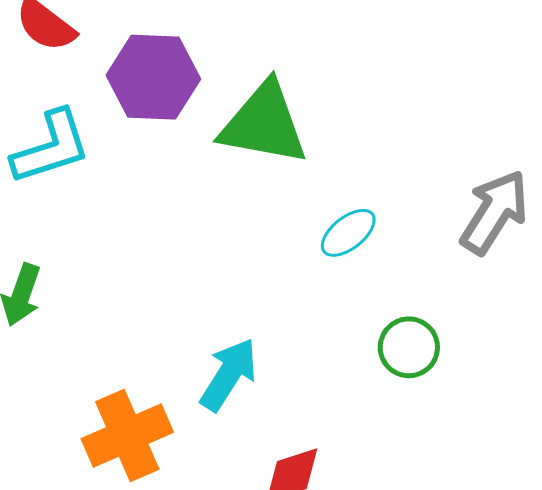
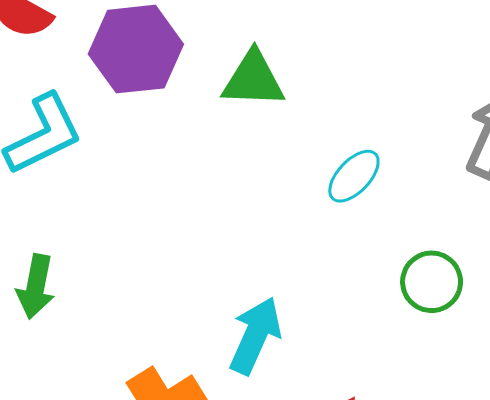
green triangle: (264, 124) -> (253, 79), size x0.7

